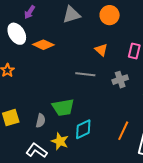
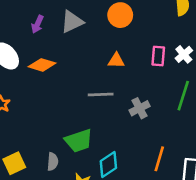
purple arrow: (30, 12) -> (38, 24), moved
orange triangle: (101, 50) -> (116, 61), turned -32
gray cross: (120, 80) -> (140, 108), moved

